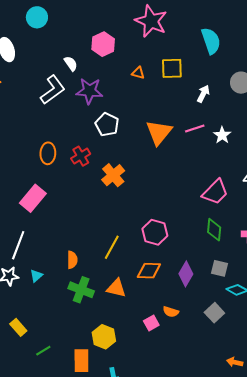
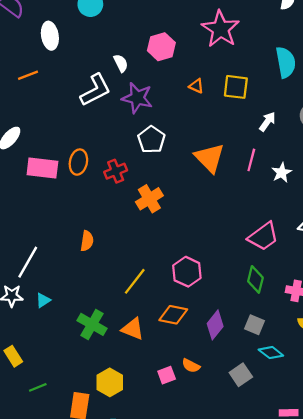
pink line: (195, 129) -> (251, 160), turned -66
orange triangle: (159, 132) -> (210, 158), turned -32
pink rectangle: (33, 198) -> (42, 168), moved, turned 48
orange semicircle: (72, 260) -> (87, 241), moved

